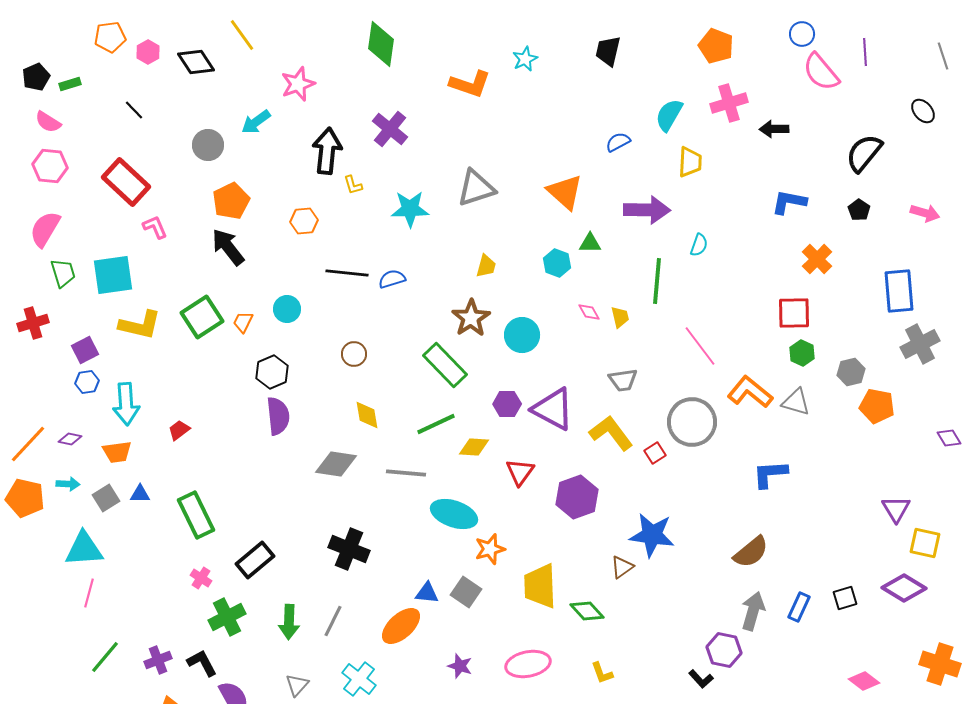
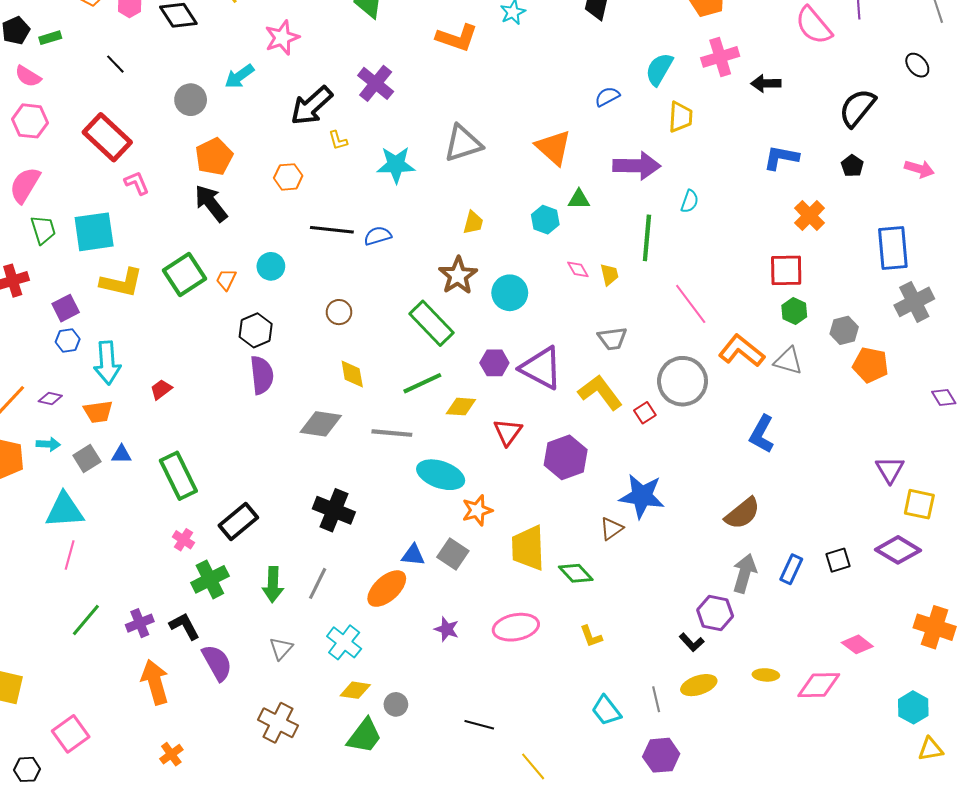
black arrow: (327, 151) -> (312, 106), turned -138
blue L-shape: (770, 474) -> (762, 434), turned -57

